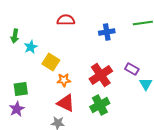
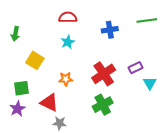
cyan star: (31, 47) -> (68, 42), moved
yellow square: (51, 62) -> (35, 60), moved
purple rectangle: (132, 69) -> (135, 68), turned -56
red triangle: (66, 103) -> (49, 103), moved

